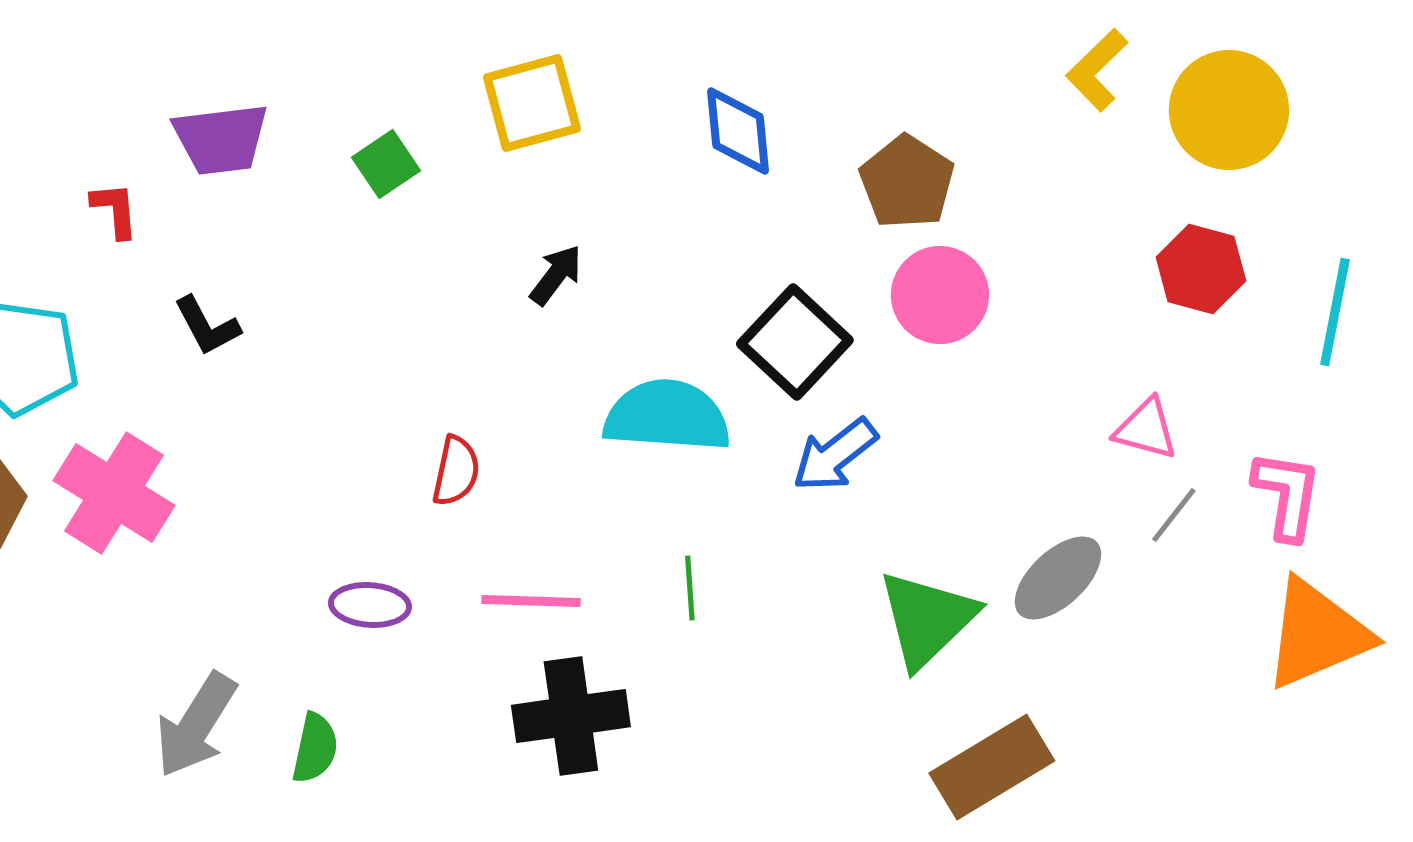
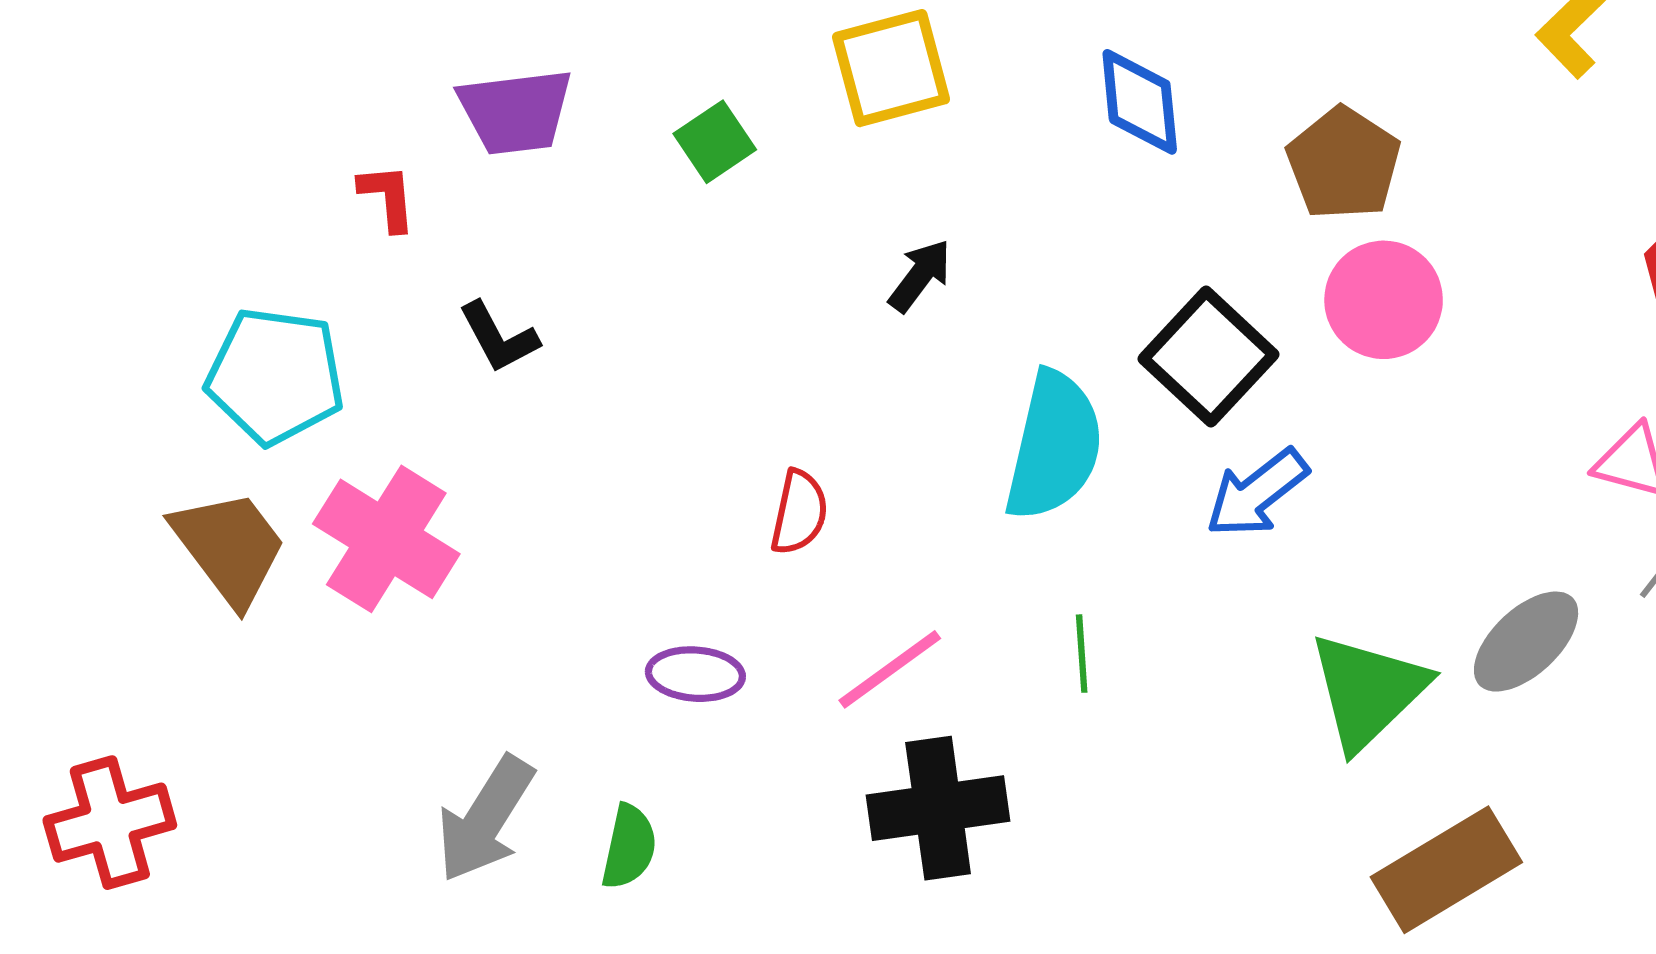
cyan semicircle: (667, 416) -> (1054, 446), turned 99
pink line: (531, 601) -> (890, 669), turned -38

